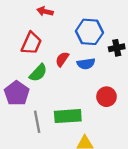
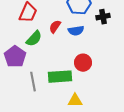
red circle: (106, 97) -> (83, 63), moved

